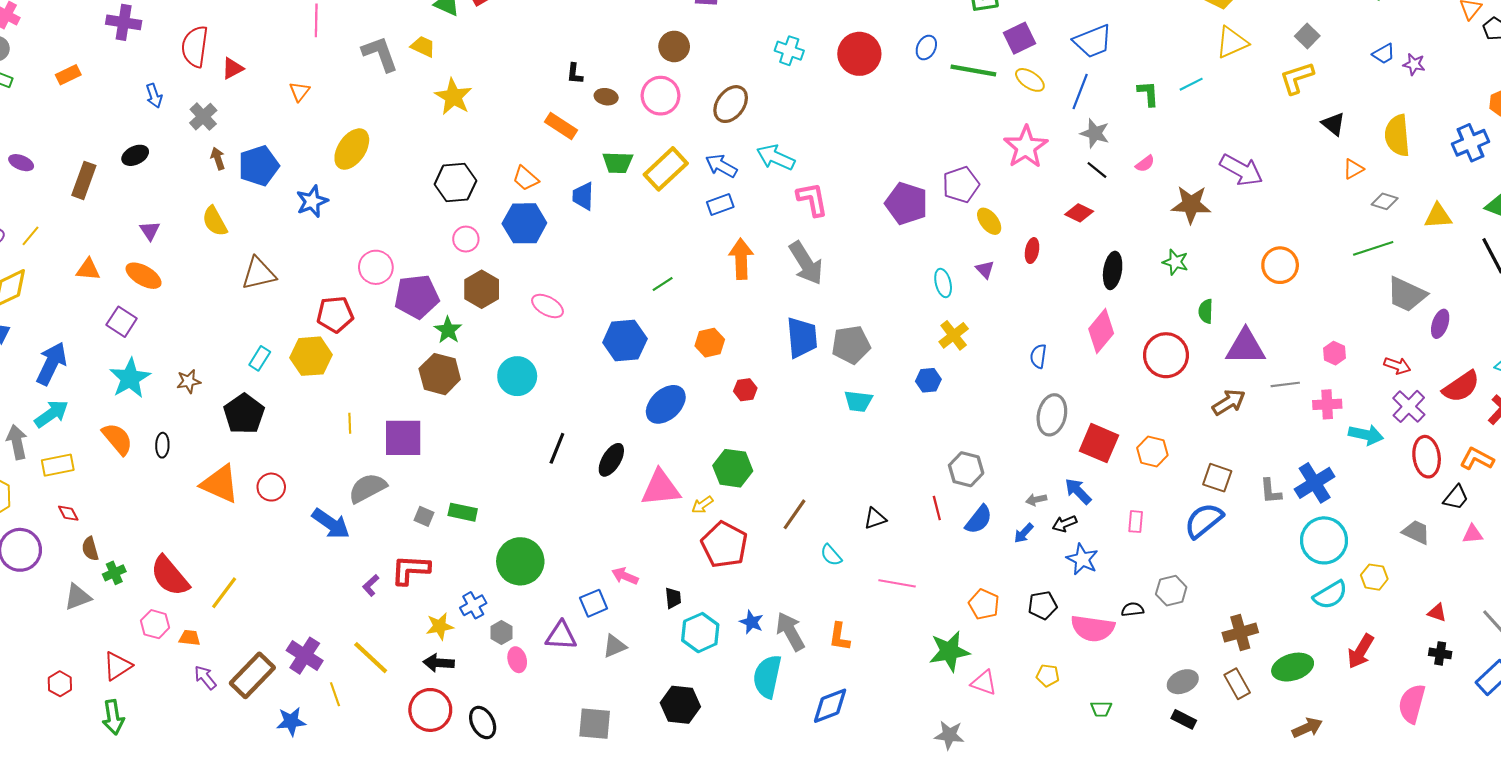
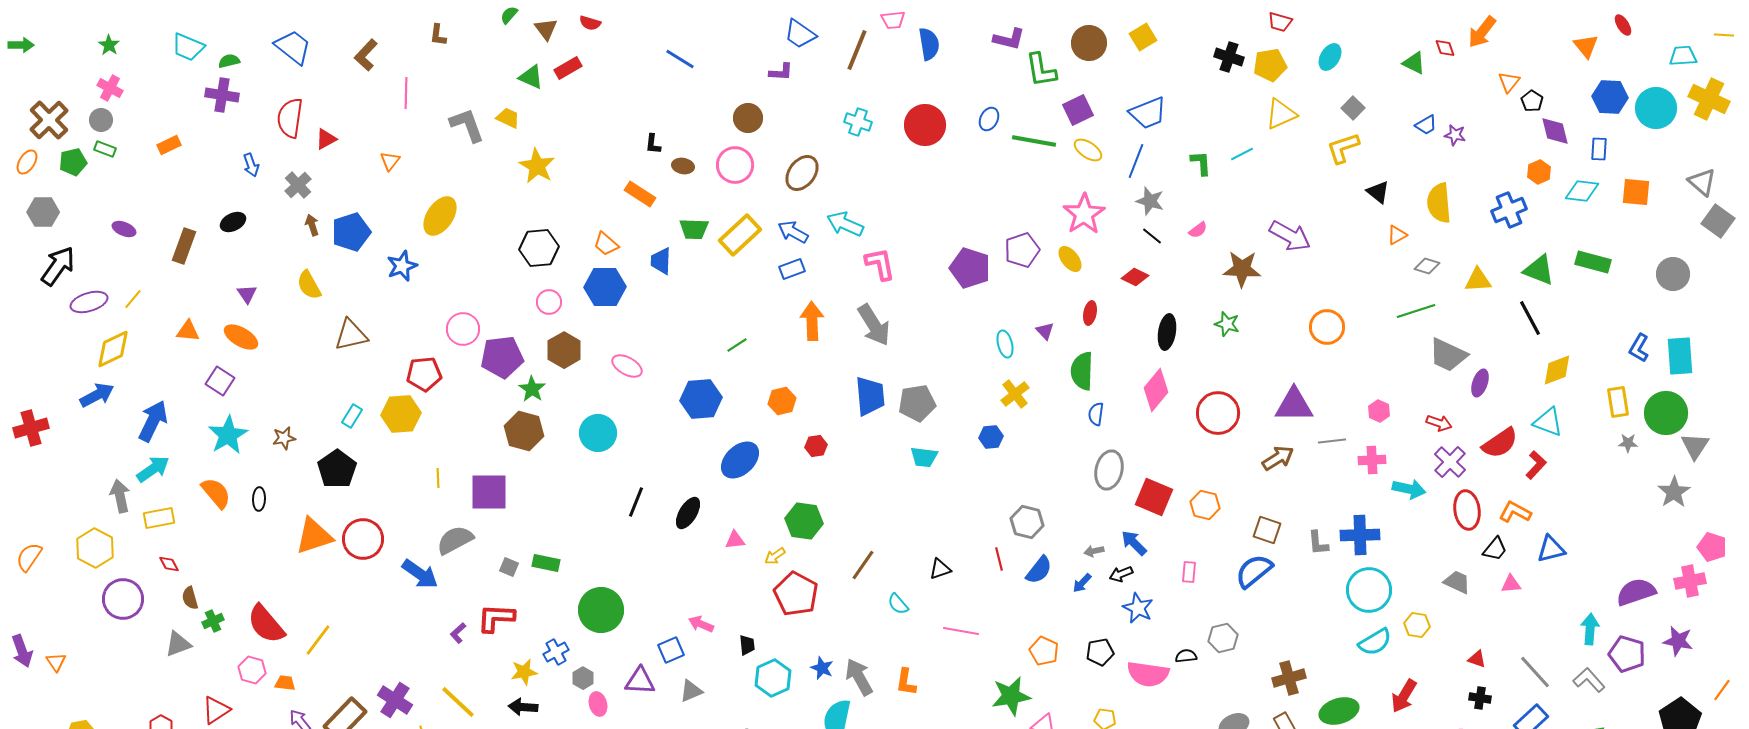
yellow ellipse: (989, 221) -> (1070, 259), moved
green semicircle: (1206, 311) -> (1082, 371), moved, size x1.6
blue cross: (1315, 483) -> (1360, 535), turned 30
orange triangle: (220, 484) -> (314, 536), turned -42
red circle: (271, 487) -> (363, 539), size x1.5
pink triangle: (661, 488) -> (735, 540), size x0.5

